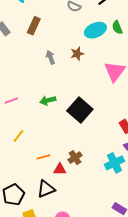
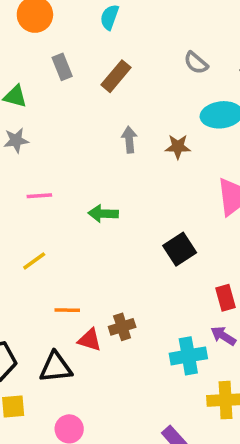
black square: (80, 110) -> (180, 249), moved, size x0.7

